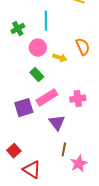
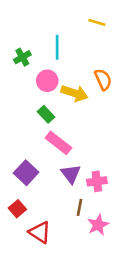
yellow arrow: (60, 58) -> (75, 93), size x1.5
pink rectangle: (47, 98) -> (58, 143), turned 70
pink cross: (78, 99) -> (97, 181), moved
purple square: (24, 108) -> (26, 173), moved, turned -30

